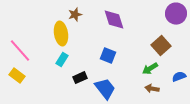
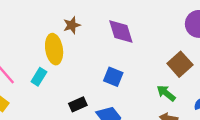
cyan rectangle: (62, 60) -> (39, 77), moved
green arrow: (150, 69) -> (166, 93), turned 70

